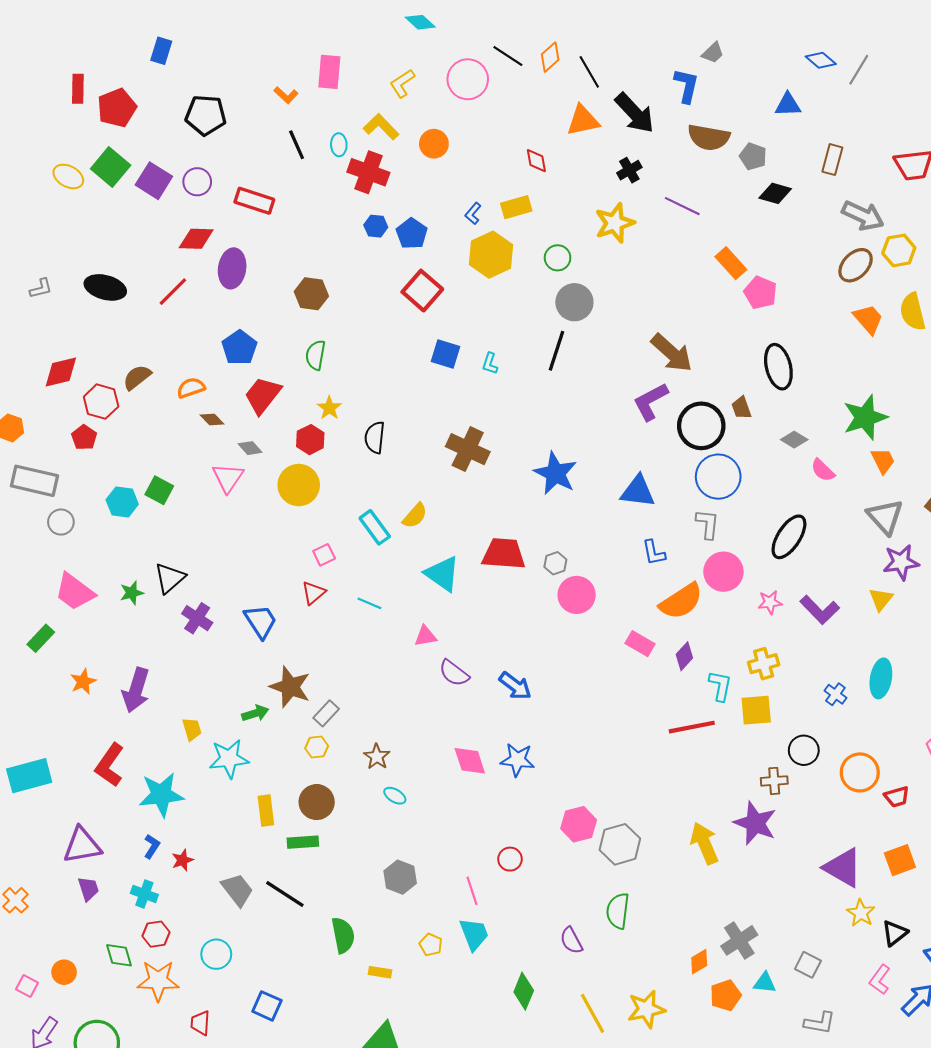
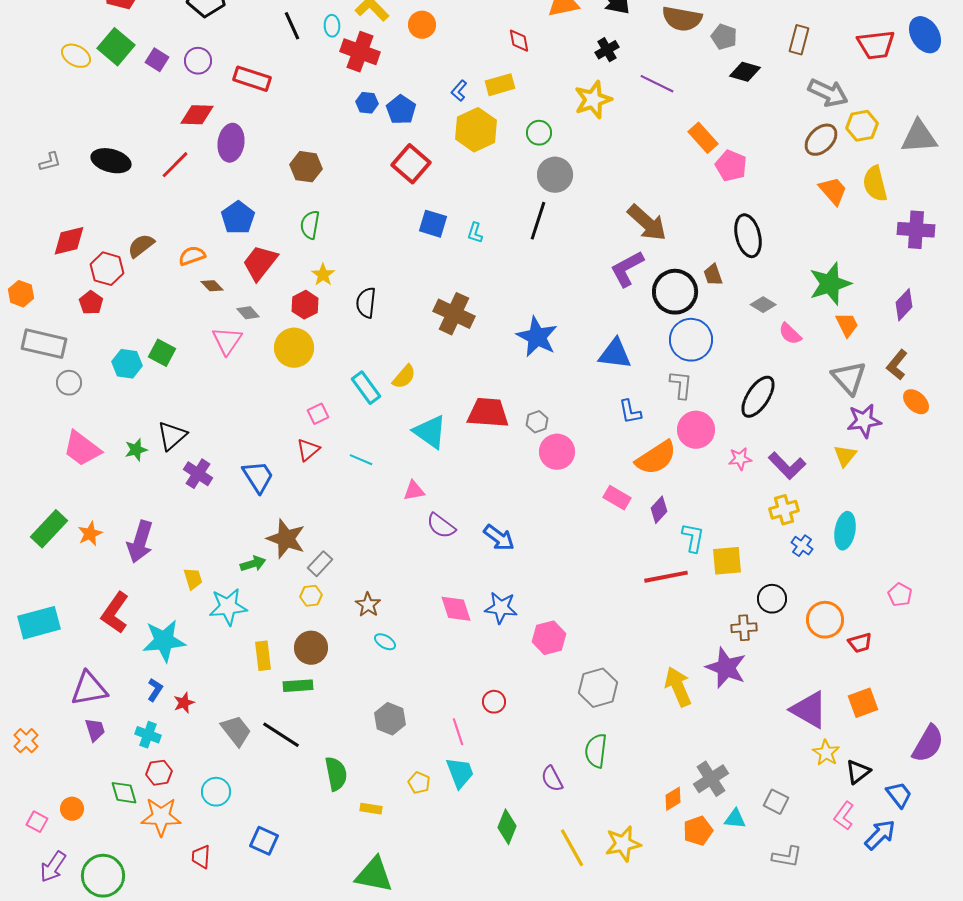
purple square: (154, 181) -> (157, 60), size x0.7
green rectangle: (41, 638) -> (49, 529), moved, size x1.4
yellow cross: (764, 664) -> (784, 510), moved
pink hexagon: (579, 824) -> (549, 638), moved

